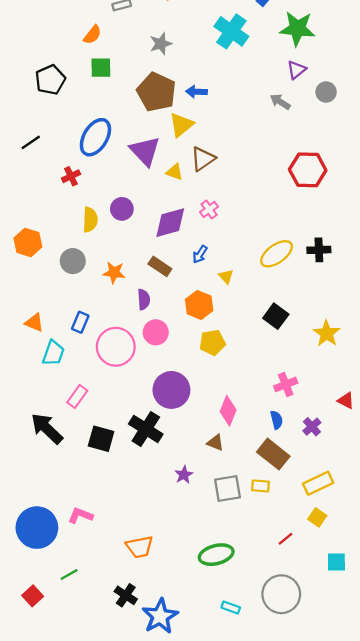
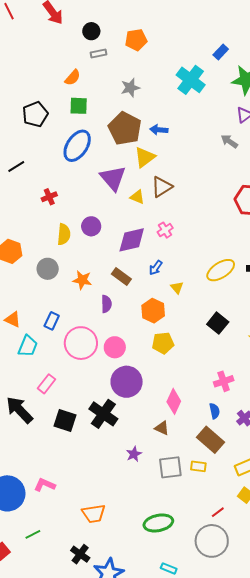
blue ellipse: (95, 137) -> (77, 146), moved
pink circle: (156, 332) -> (115, 347), moved
gray circle: (281, 594) -> (212, 541), moved

